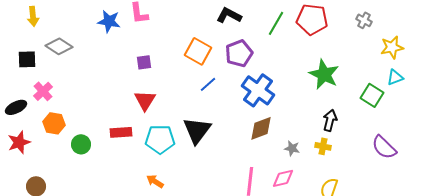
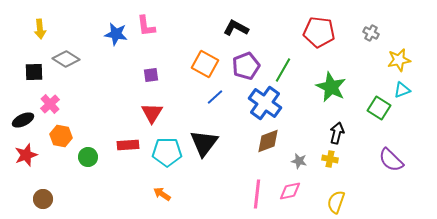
green line: (276, 23) -> (283, 70), moved

